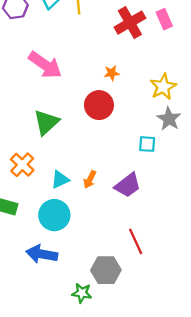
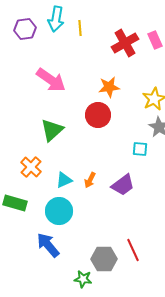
orange star: (112, 73) -> (109, 87), size x1.5
red line: (136, 241) -> (133, 250), moved
blue arrow: (42, 254) -> (48, 245), turned 40

